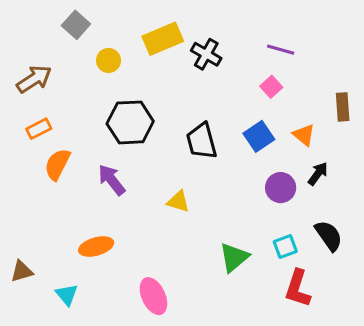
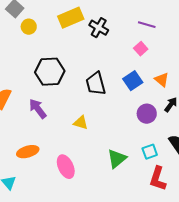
yellow circle: (109, 60) -> (29, 27), moved
pink ellipse: (153, 296) -> (66, 167), moved

